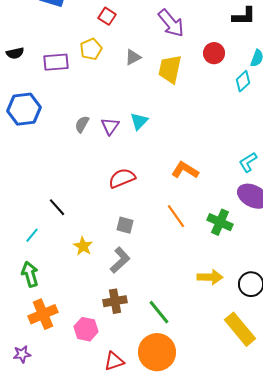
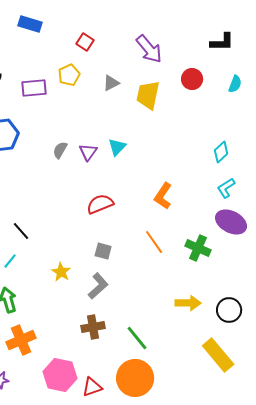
cyan diamond: (243, 81) -> (221, 152), moved
orange L-shape: (185, 170) -> (163, 196), turned -88
black line: (57, 207) -> (21, 231), moved
pink hexagon: (86, 329) -> (60, 375), moved, size x1.4

